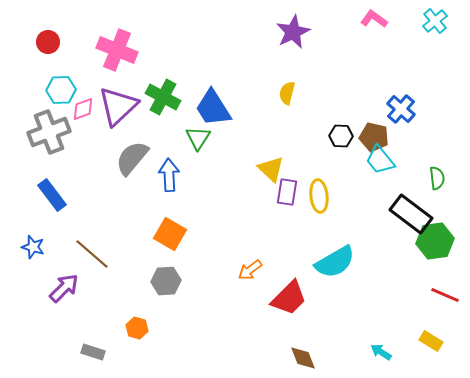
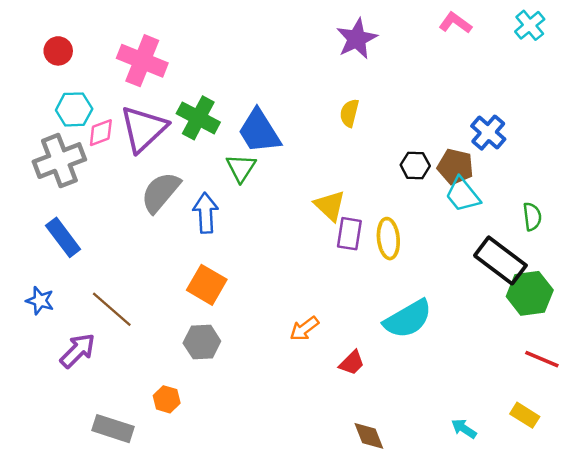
red trapezoid: (289, 298) -> (352, 363), size x0.6
gray rectangle: (93, 352) -> (113, 429), size x1.4

